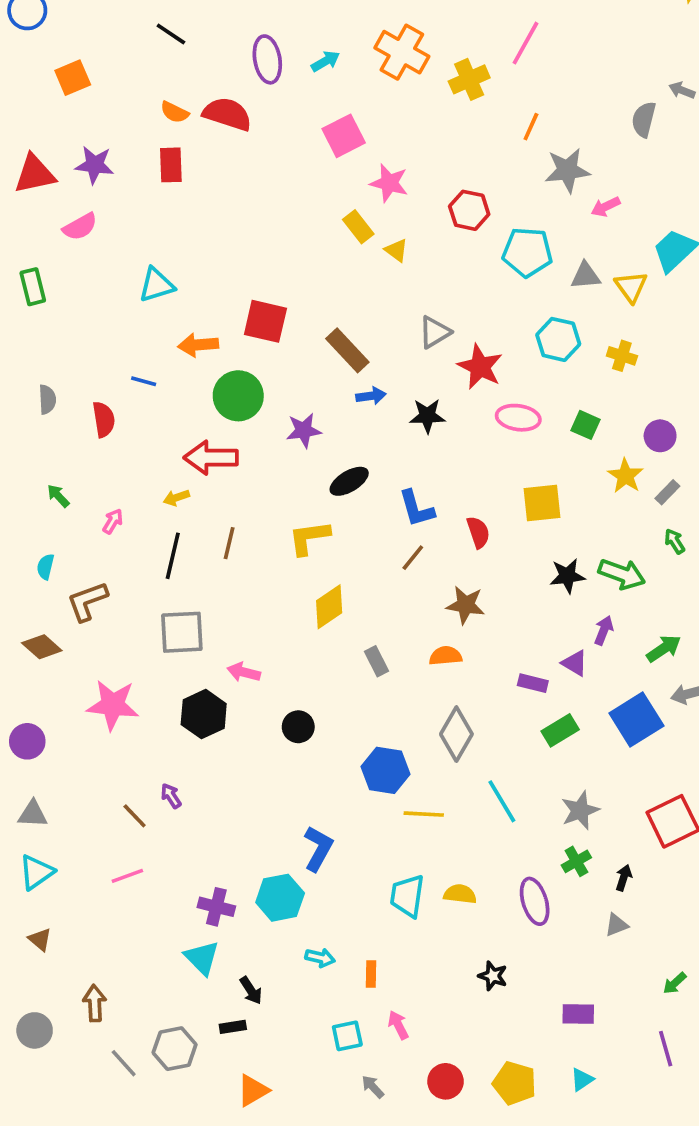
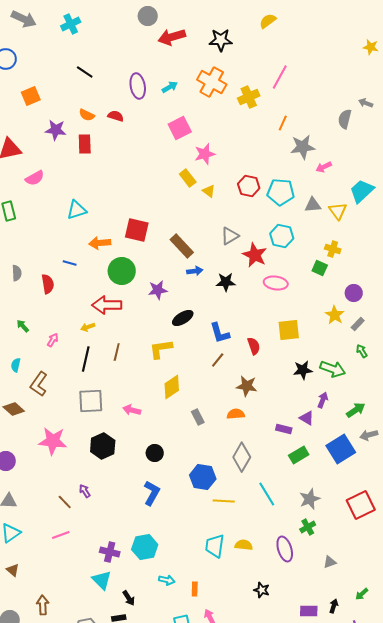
red semicircle: (227, 114) -> (116, 116), size x0.6
purple star: (95, 165) -> (56, 130), moved
pink star: (389, 183) -> (205, 154), turned -30
red hexagon: (469, 210) -> (249, 186), moved
cyan hexagon: (558, 339) -> (282, 236), moved
green square: (586, 425) -> (320, 268), moved
brown L-shape: (87, 601) -> (39, 384), turned -35
pink arrow: (244, 672) -> (132, 410), moved
blue L-shape: (318, 849) -> (152, 493), moved
black arrow: (624, 878) -> (334, 606), moved

